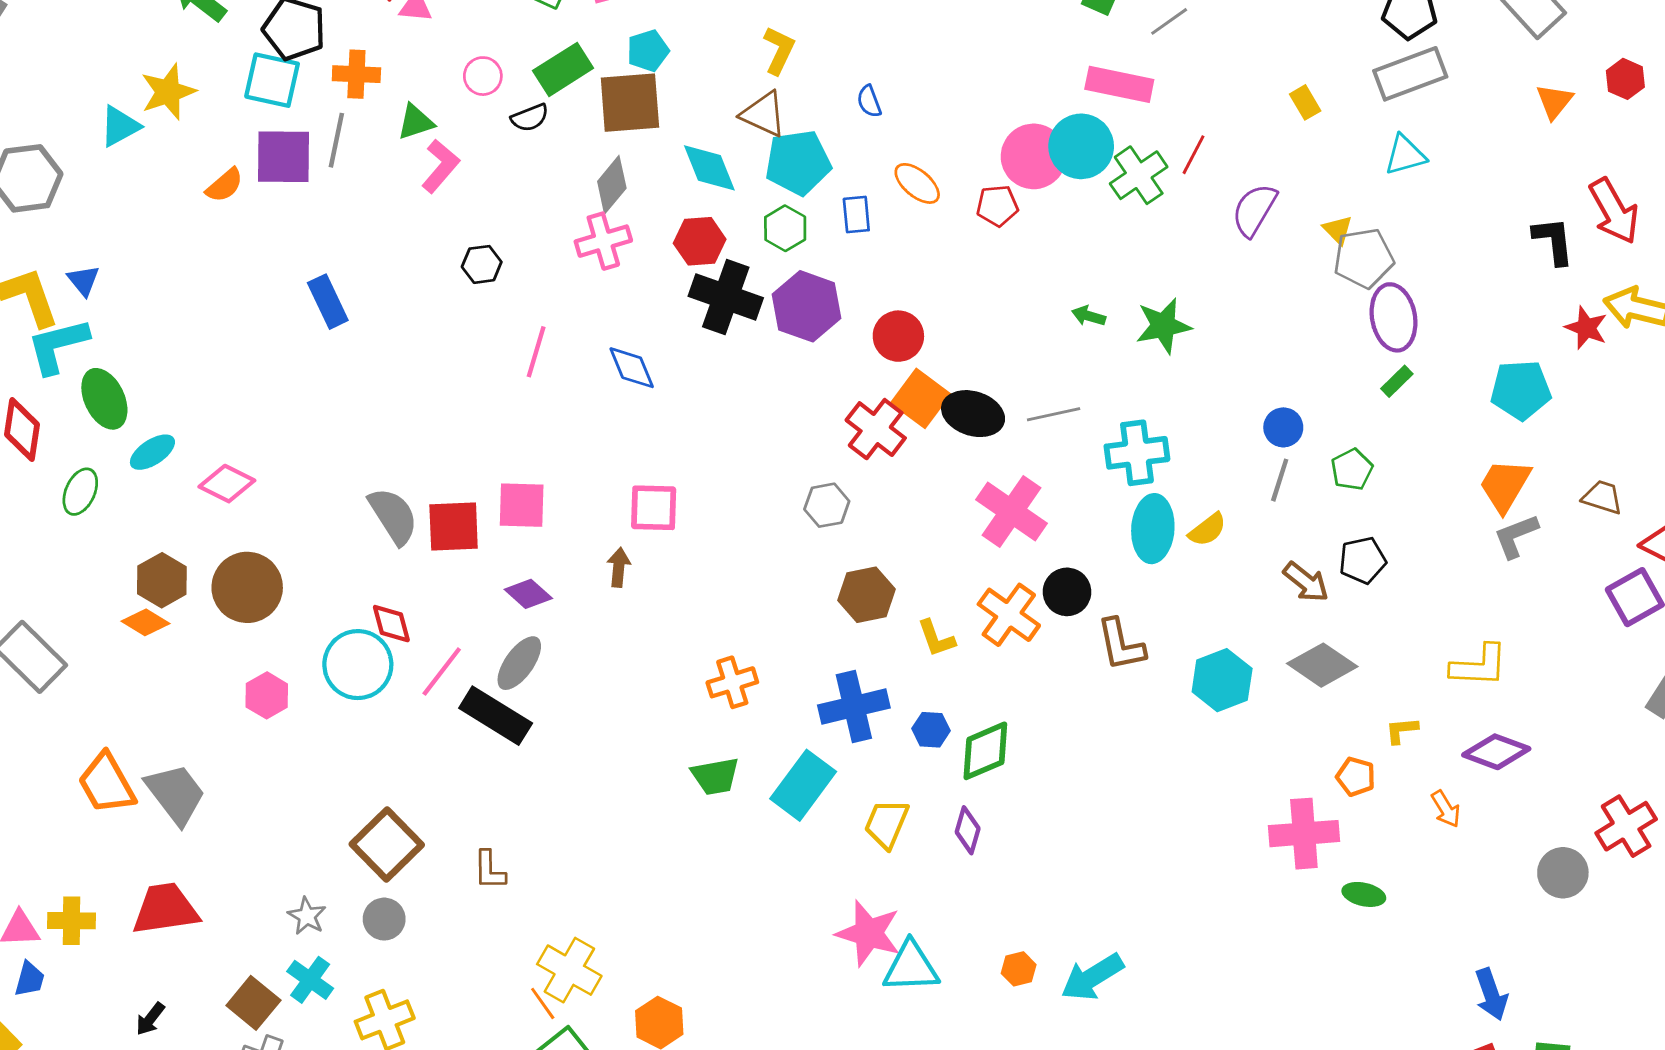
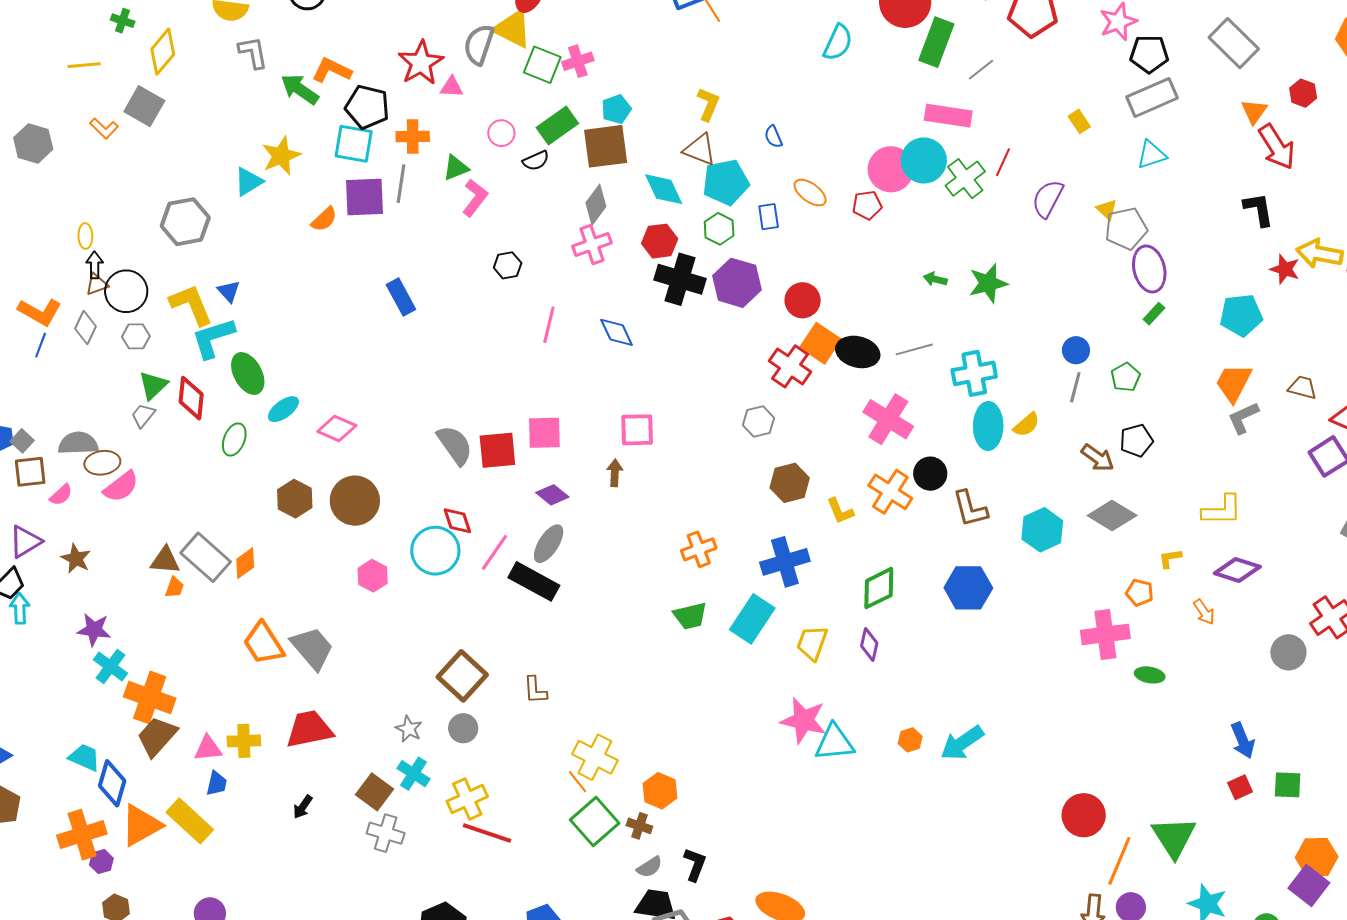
red arrow: (1614, 211) -> (1277, 147), moved
orange diamond: (145, 622) -> (245, 563), moved, turned -64
blue hexagon: (931, 730) -> (968, 588), moved, size x1.8

